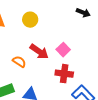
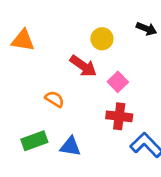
yellow circle: (30, 20) -> (102, 39), moved
red arrow: (39, 52) -> (83, 66), moved

